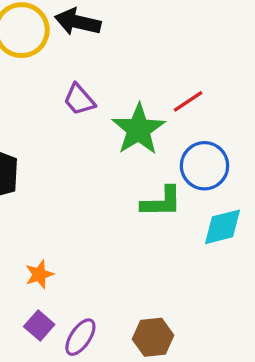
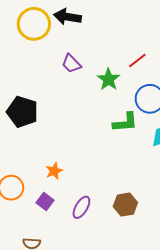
green star: (139, 129) -> (108, 79), size x0.7
purple square: (39, 326) -> (45, 202), moved

